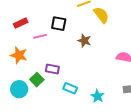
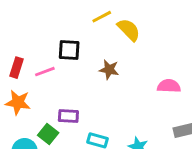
red rectangle: (21, 23) -> (16, 68), moved, turned -40

